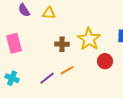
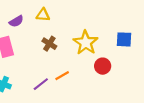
purple semicircle: (24, 10) -> (16, 21), moved, turned -88
brown cross: (62, 44) -> (49, 44), moved, turned 32

